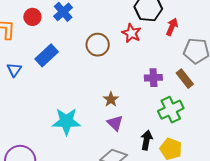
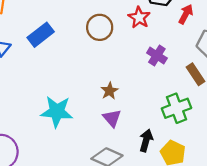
purple cross: (153, 78) -> (157, 55), moved, turned 30

